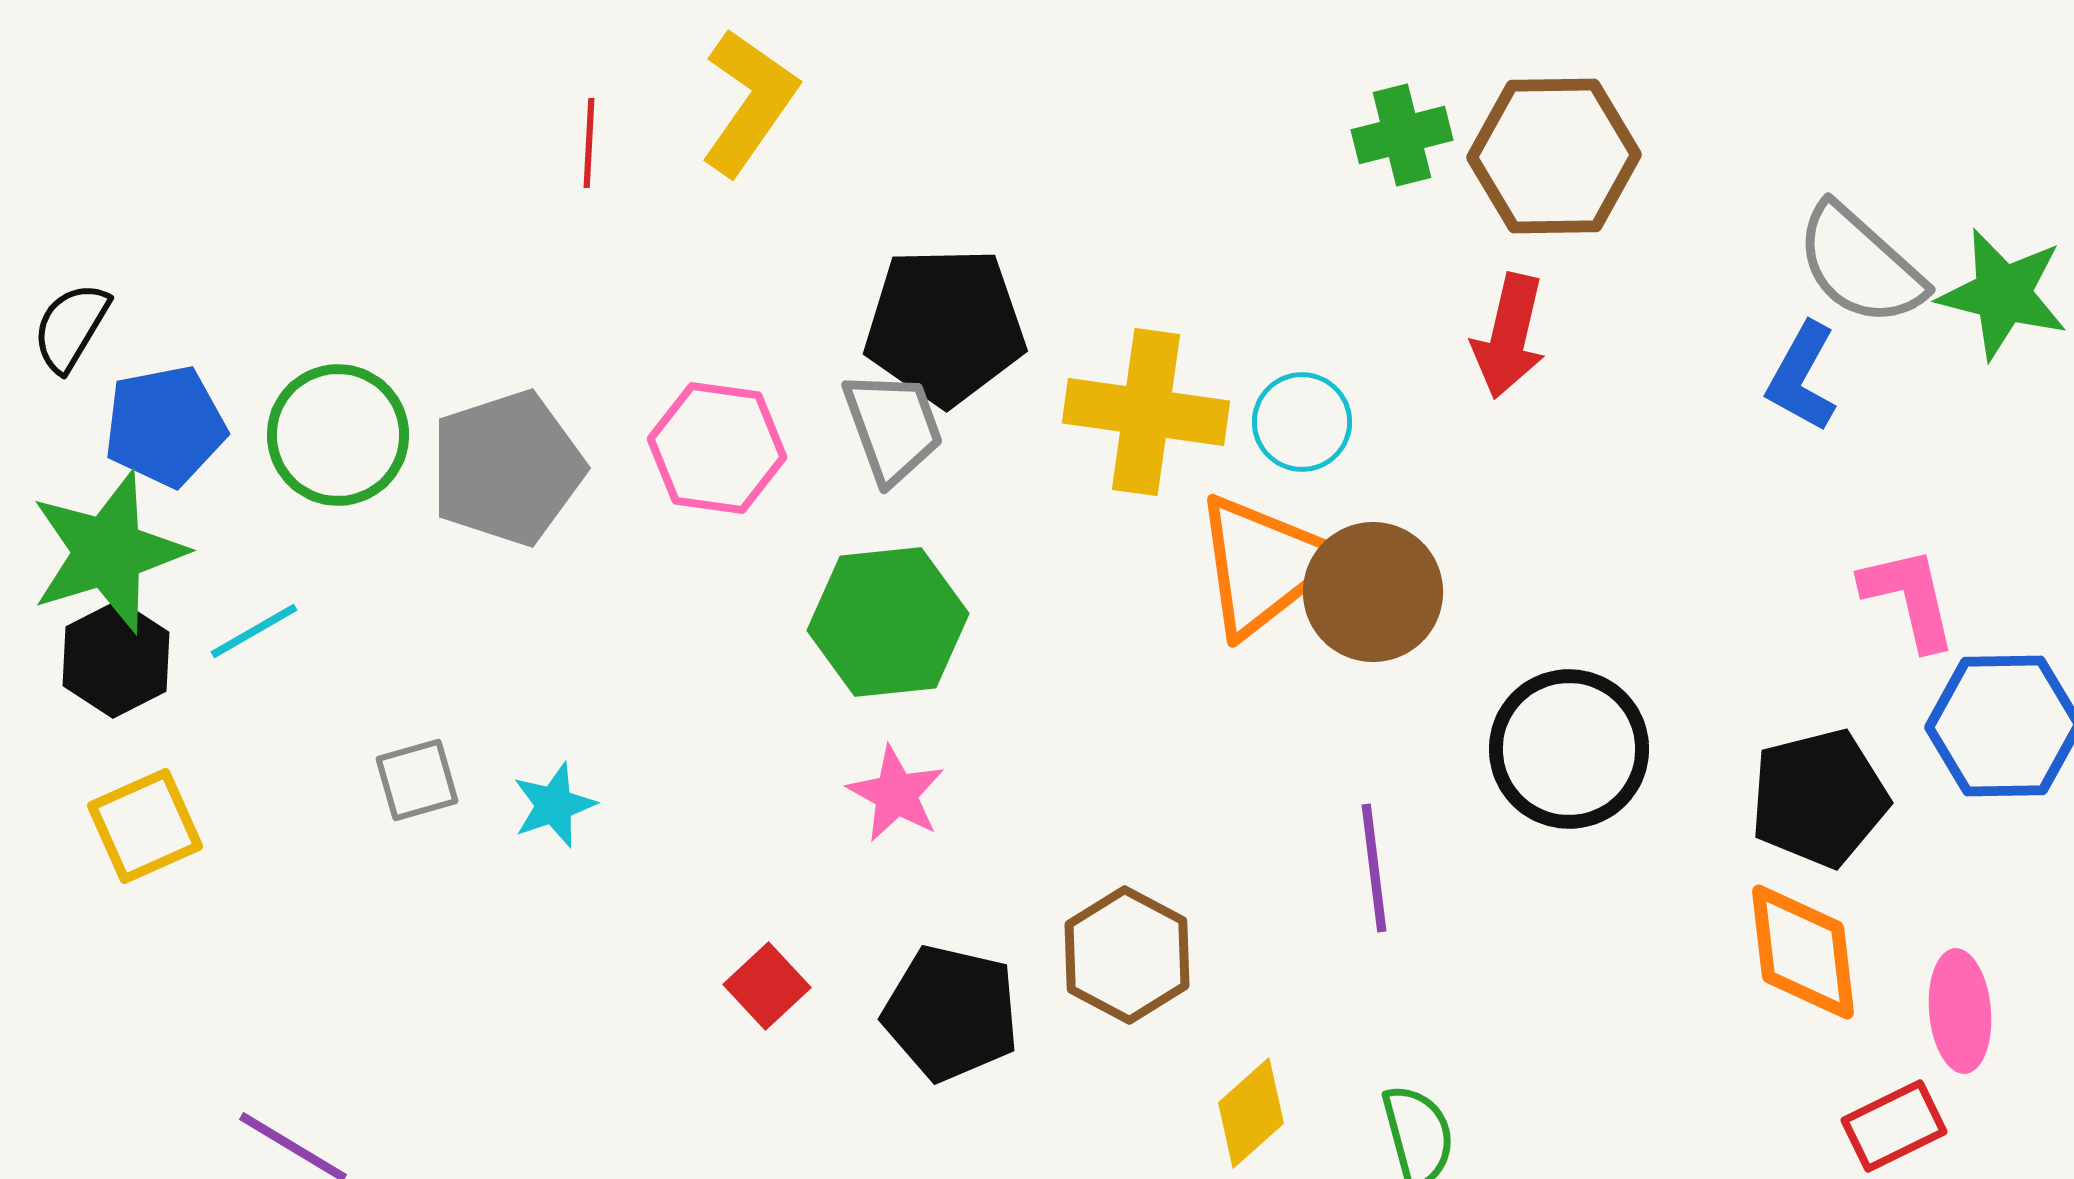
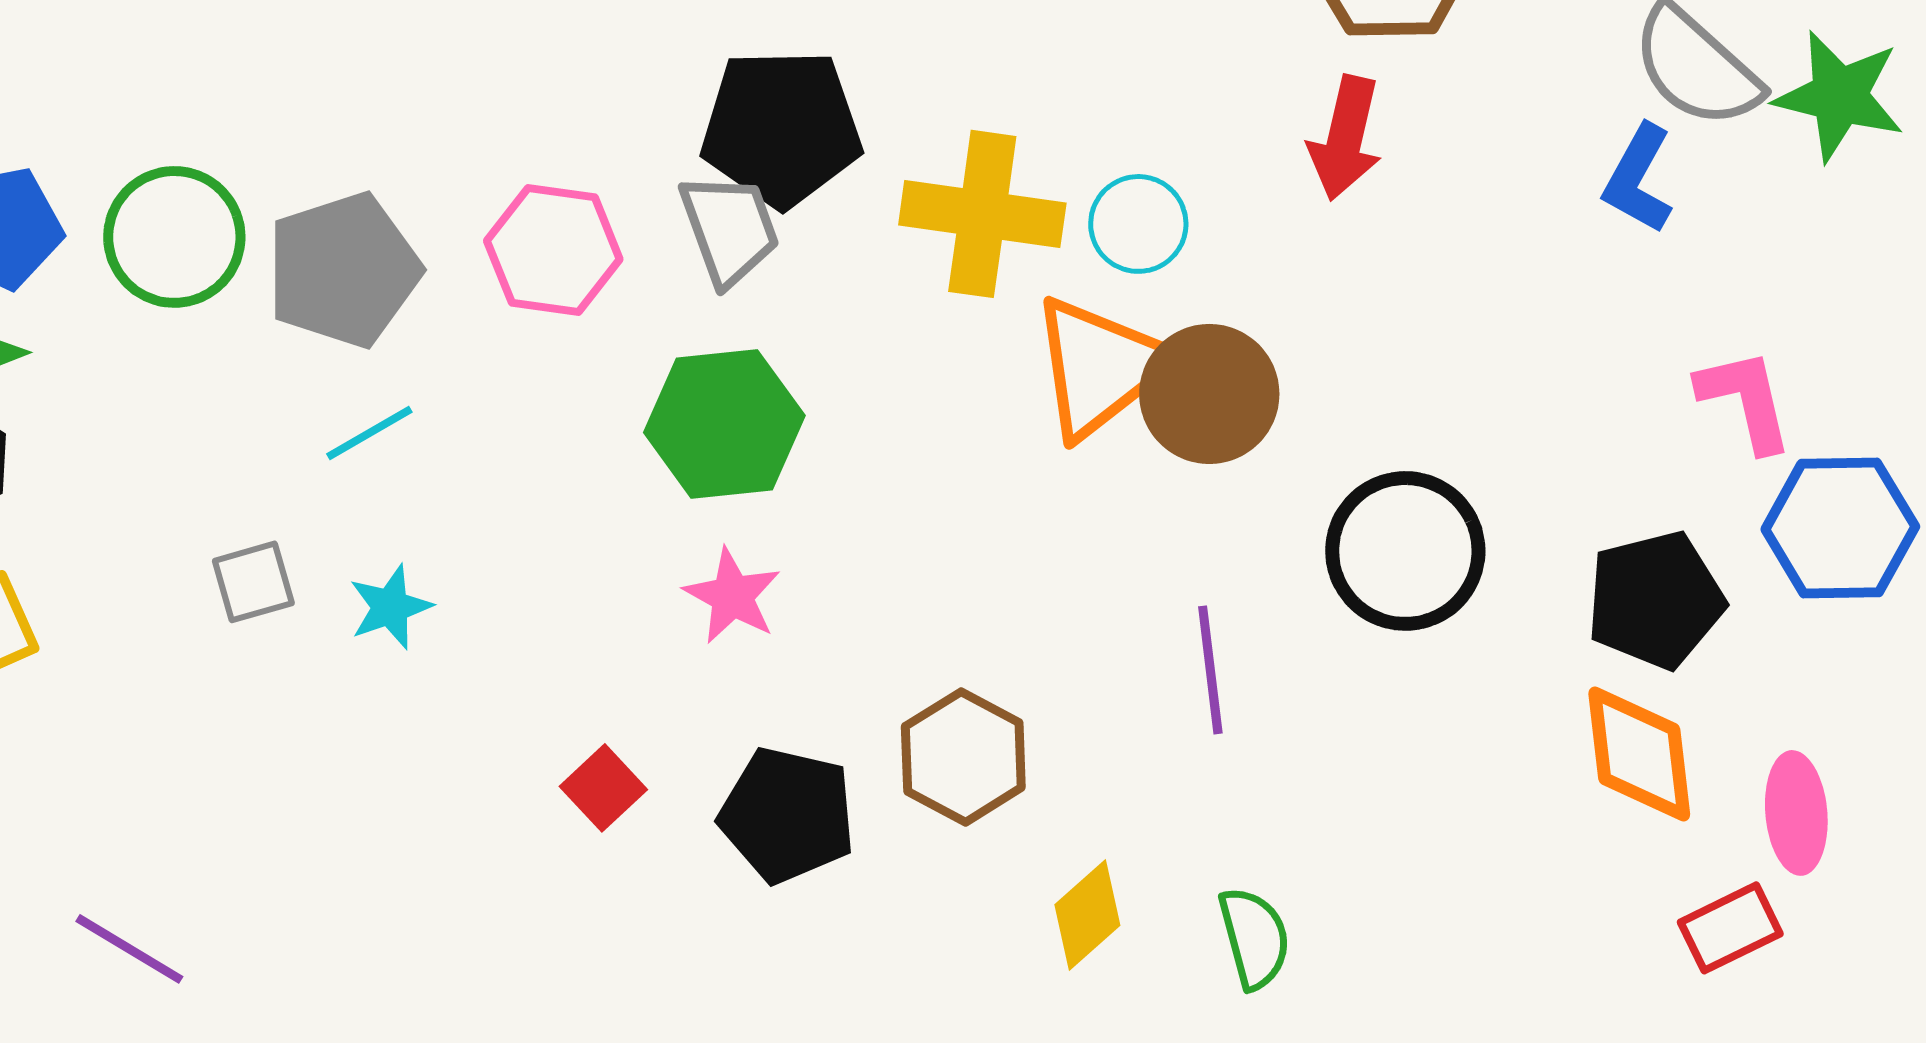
cyan line: (254, 631) -> (369, 433), moved

